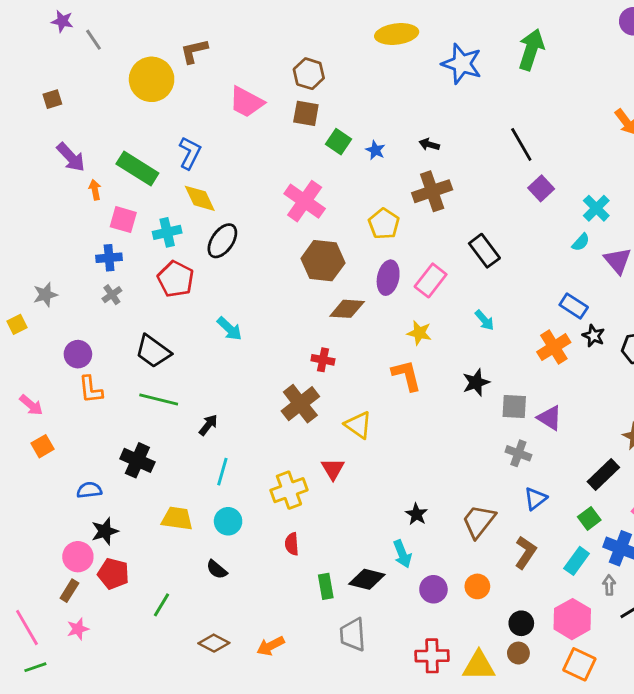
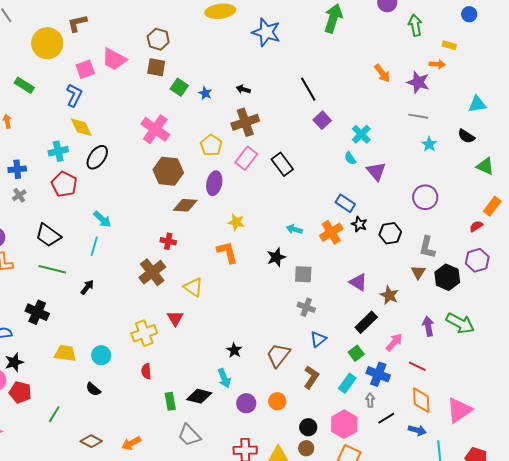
green arrow: (531, 50) -> (333, 18), moved
green rectangle: (137, 169) -> (24, 85), moved, size x0.7
pink square: (123, 220) -> (85, 69), moved, turned -36
cyan semicircle: (581, 242) -> (350, 158), turned 104
pink rectangle: (431, 280) -> (246, 158), moved
cyan arrow: (484, 320) -> (294, 229), moved, turned 147
purple triangle: (550, 418) -> (358, 282), moved
cyan line: (222, 472) -> (94, 246), moved
gray trapezoid: (353, 635) -> (189, 435), turned -40

